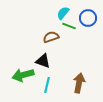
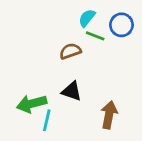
black triangle: (43, 61) -> (72, 91), moved
cyan line: (47, 85) -> (47, 120), moved

